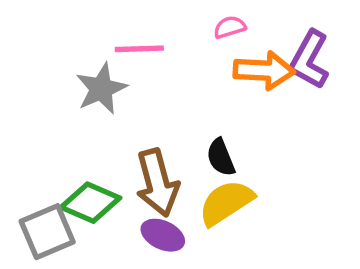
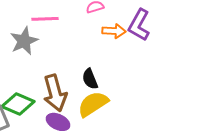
orange arrow: (264, 71) -> (114, 31), size x0.7

